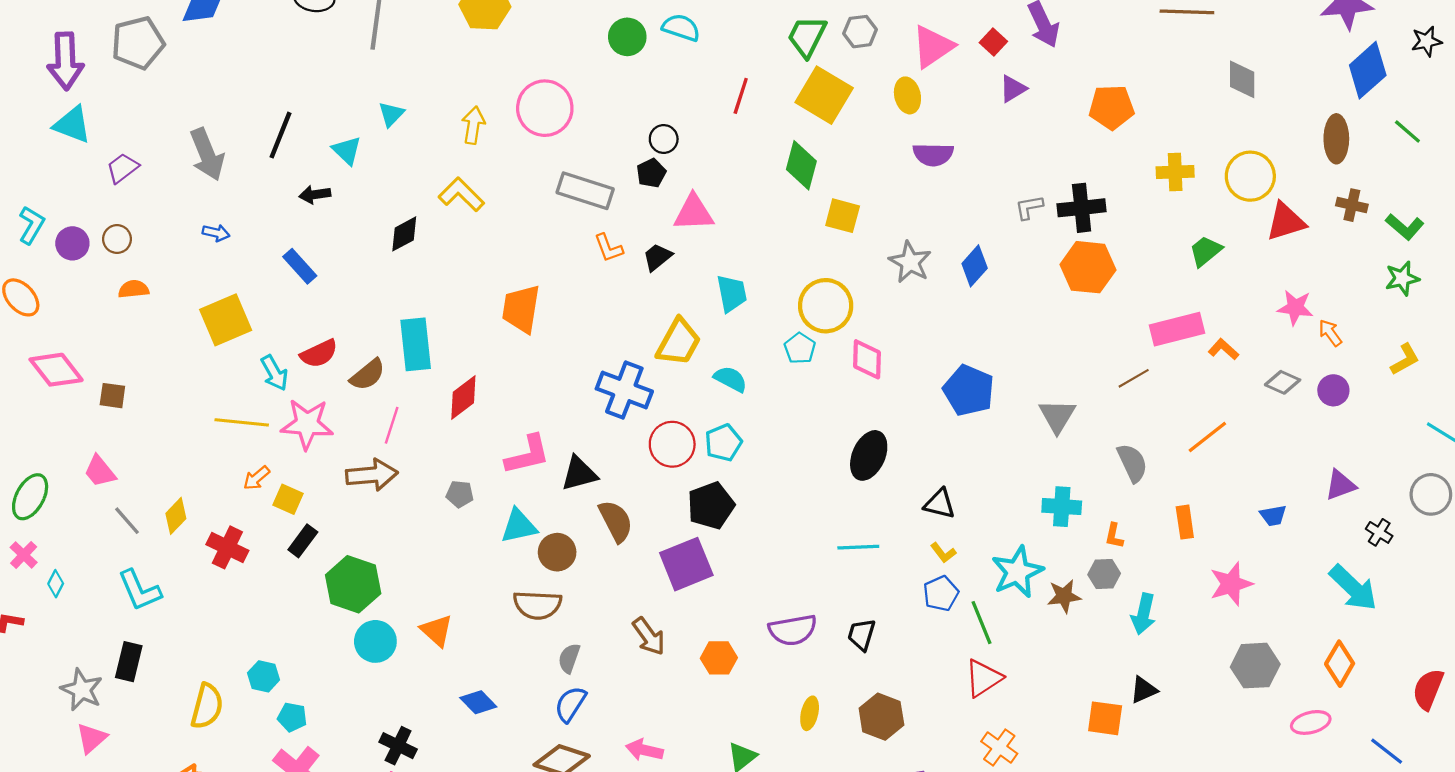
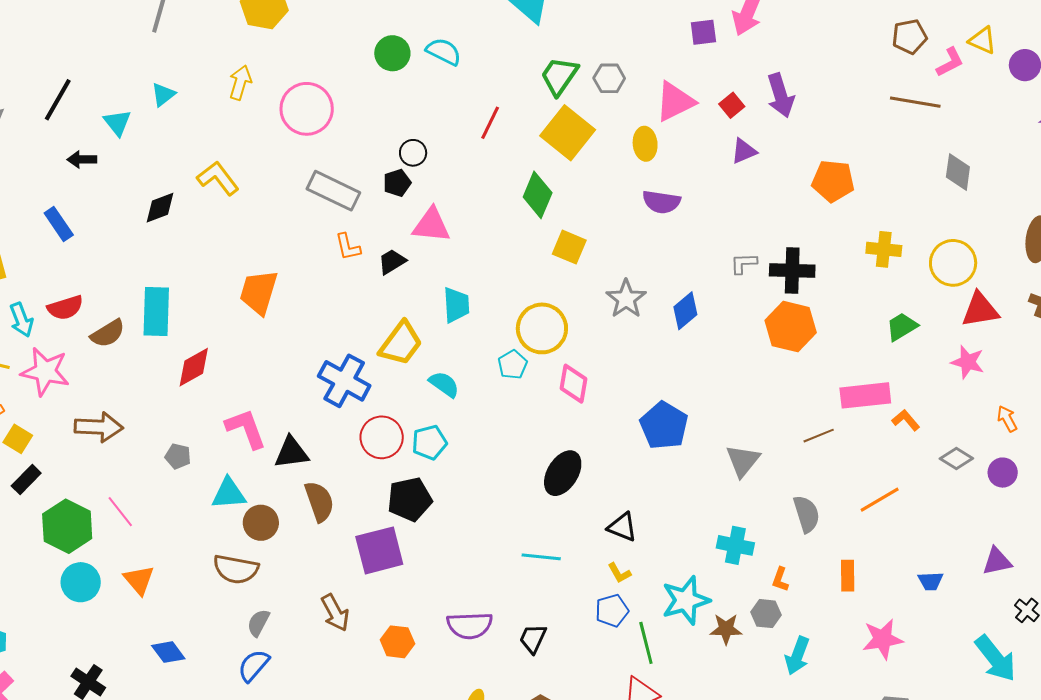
yellow arrow: (473, 125) -> (240, 82), moved
pink star: (1295, 308) -> (968, 362), moved
pink line: (392, 425) -> (120, 512), moved, turned -64
pink L-shape: (527, 455) -> (246, 429), turned -105

